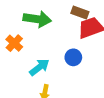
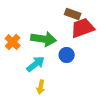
green arrow: (37, 19) -> (44, 39), moved

